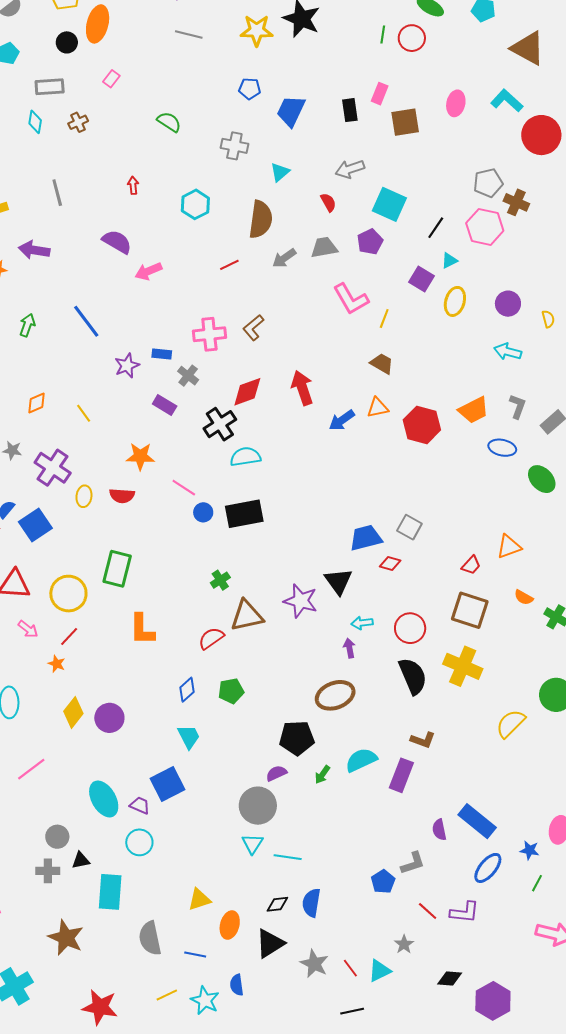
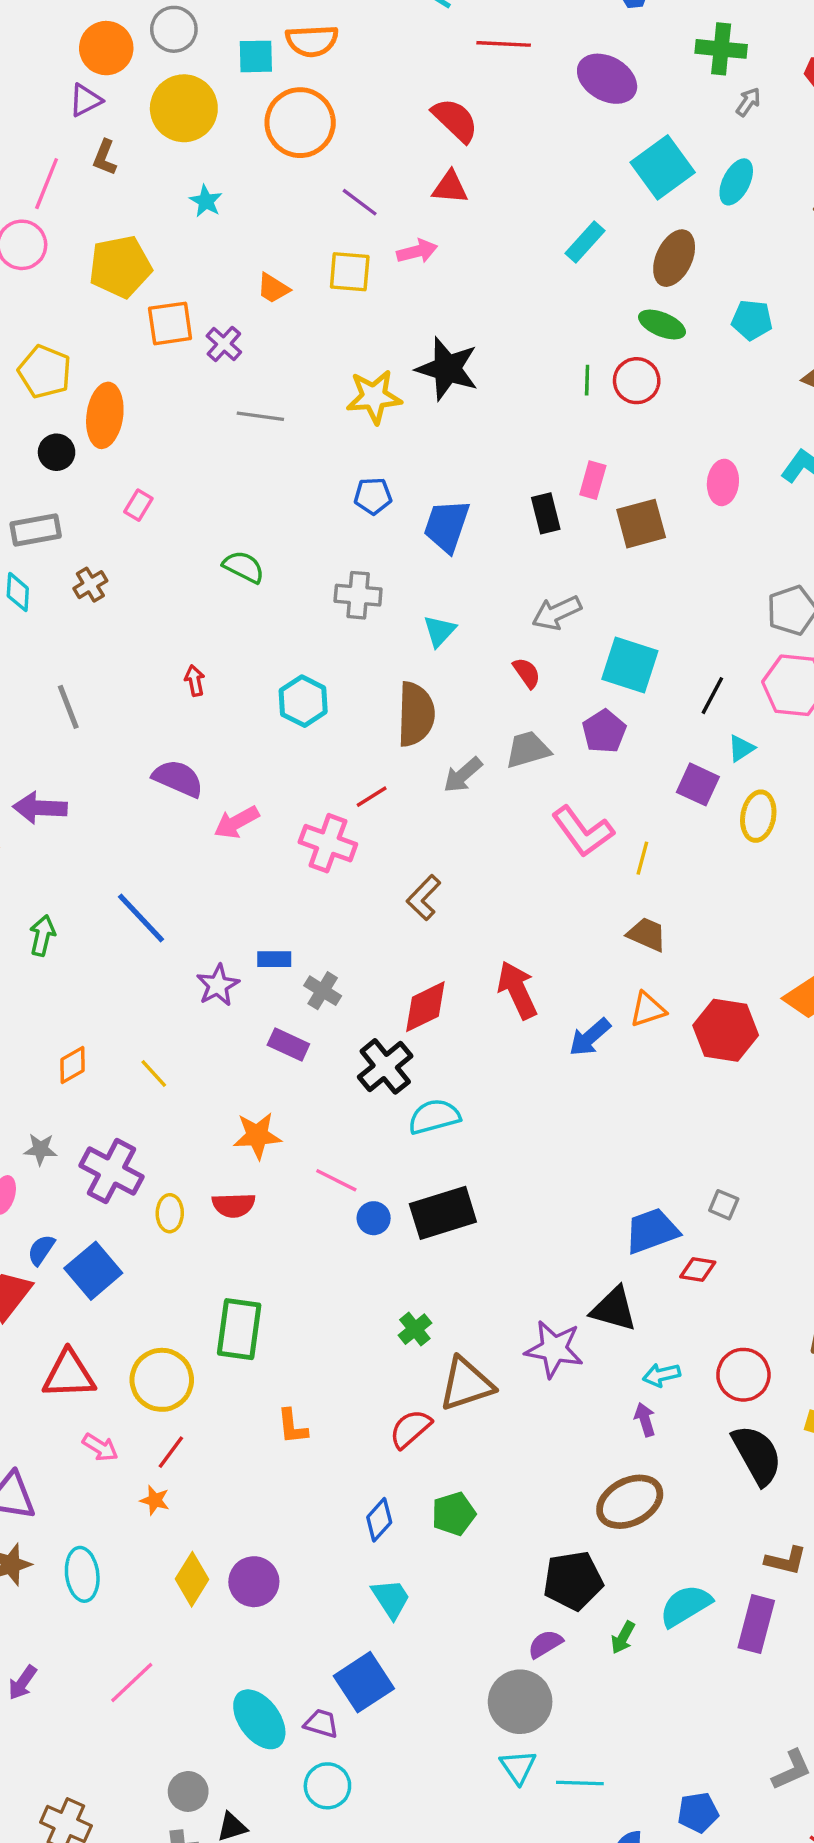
pink cross: (209, 334) -> (328, 843), moved, turned 32
gray square: (409, 527) -> (724, 1205), size x0.7
black triangle: (338, 581) -> (614, 1309), turned -32
orange L-shape: (142, 629) -> (292, 1427), size x0.7
blue pentagon: (383, 882) -> (698, 1812), moved, turned 30

